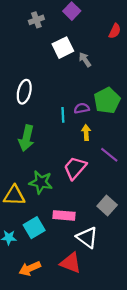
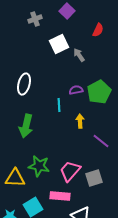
red semicircle: (115, 31) -> (98, 30), moved
purple semicircle: (82, 108) -> (76, 90), moved
pink trapezoid: (75, 168) -> (70, 171), moved
gray square: (107, 205) -> (94, 178), moved, turned 30

